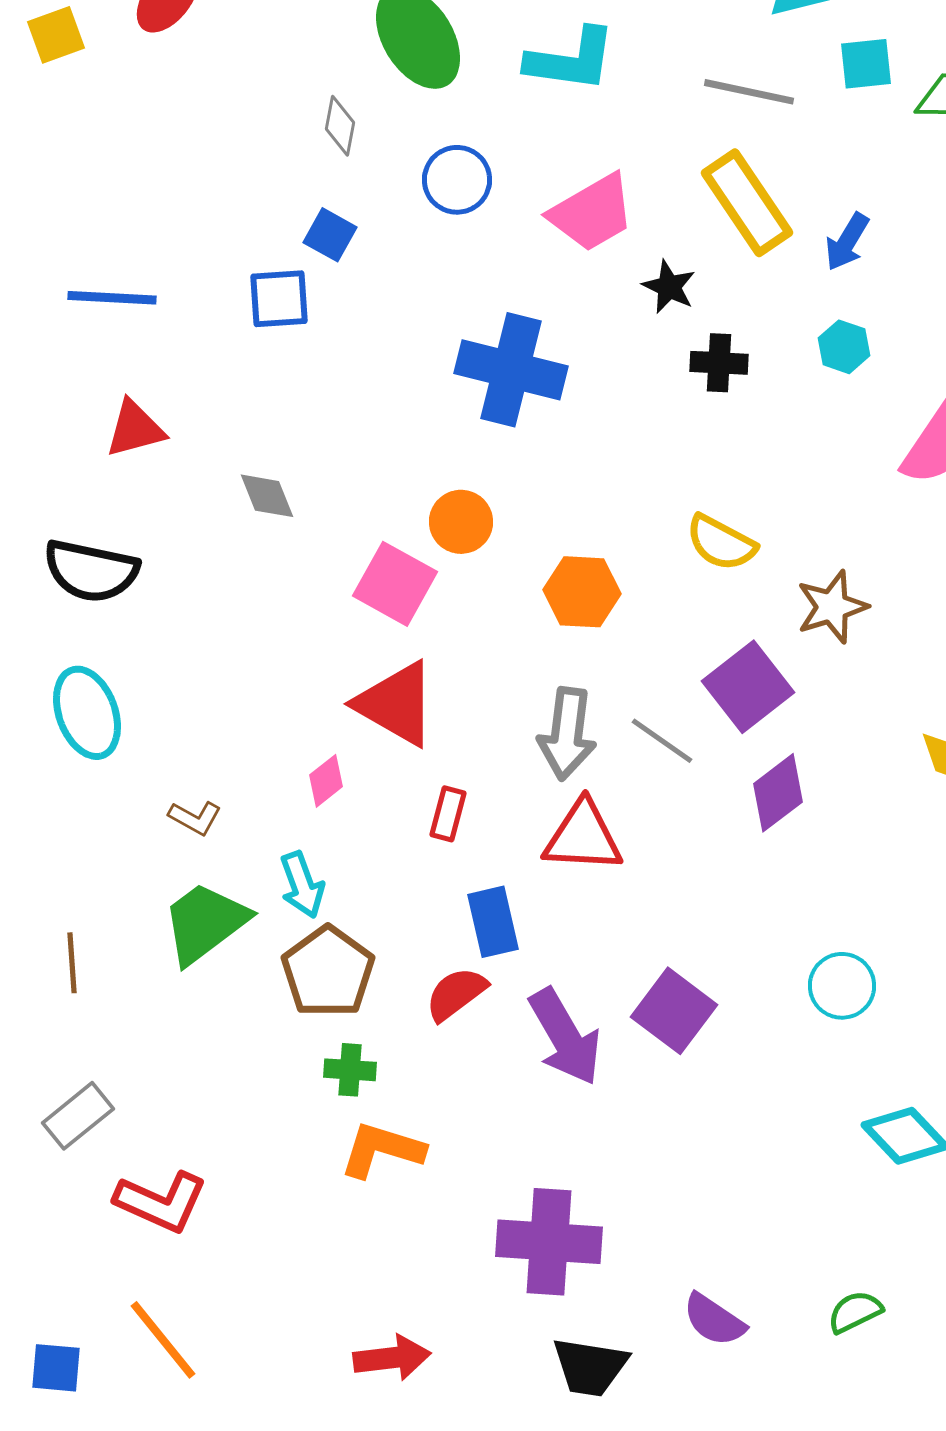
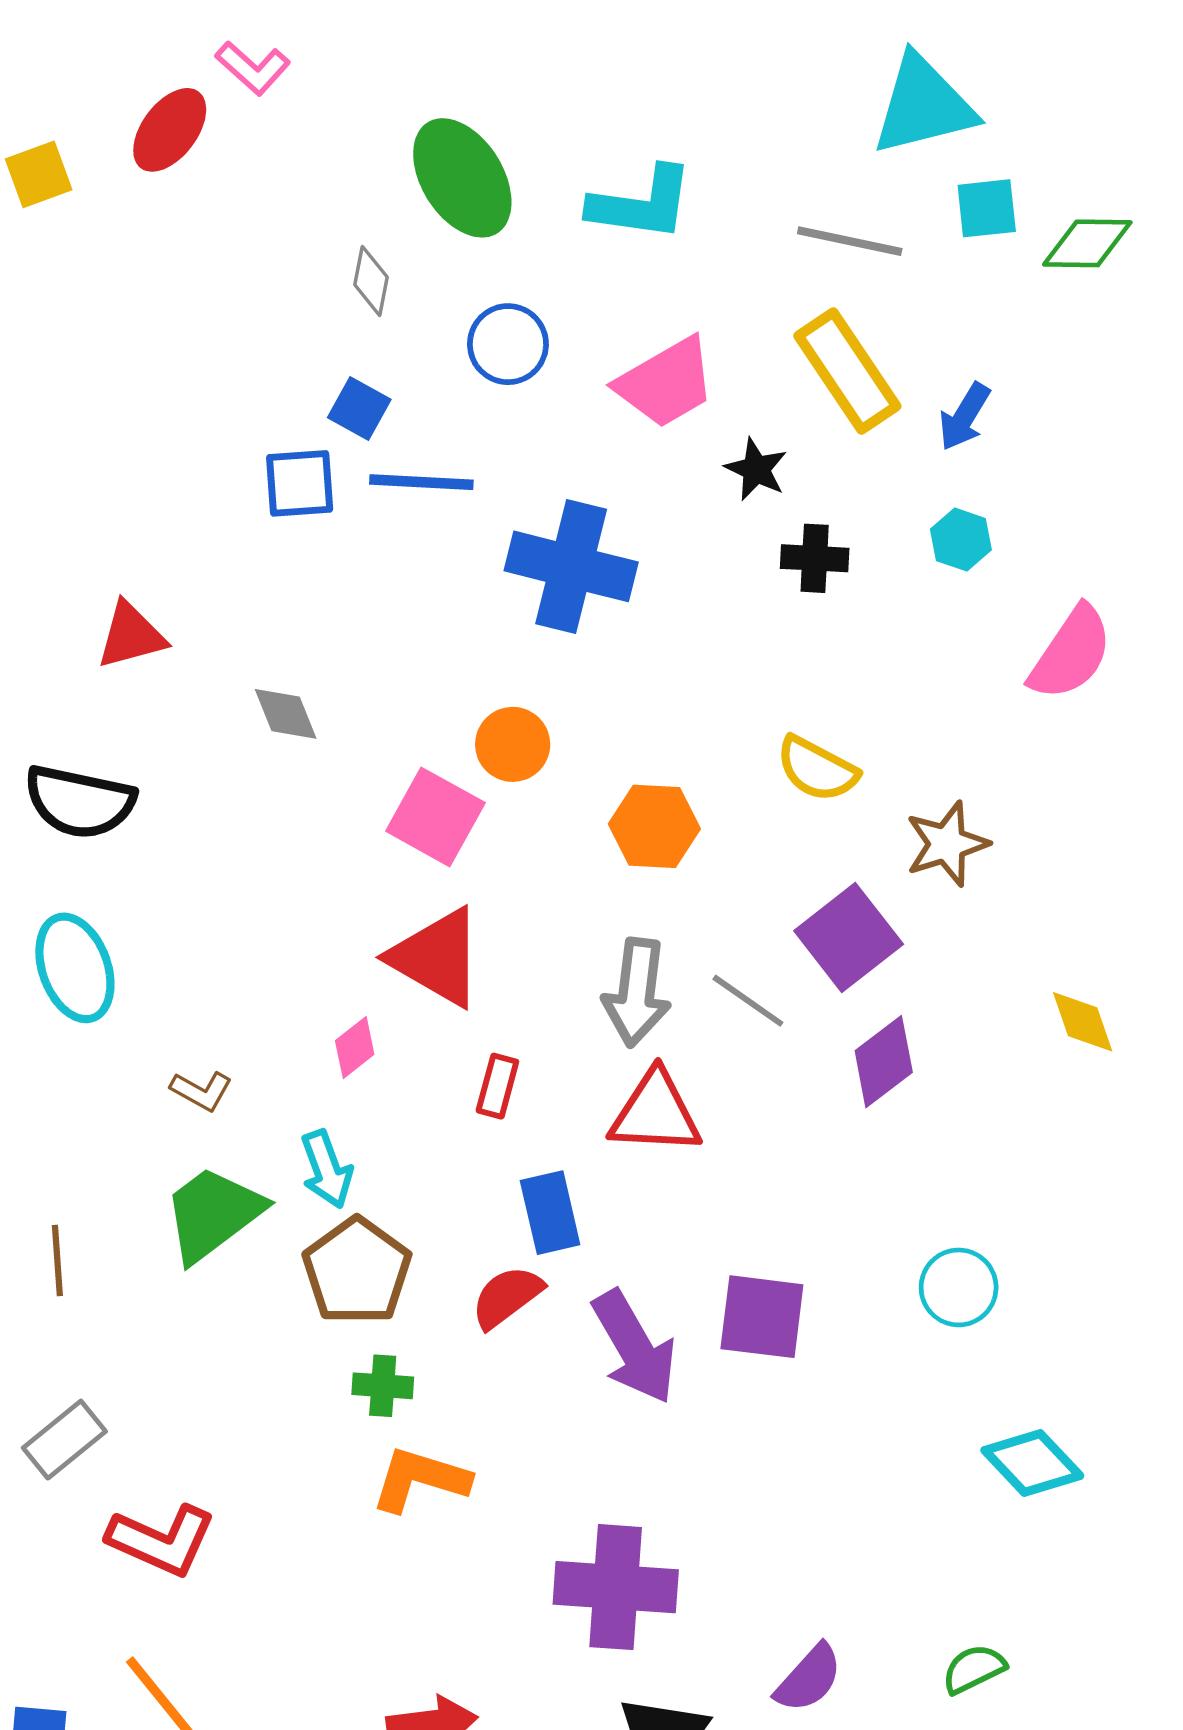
blue line: (112, 298) -> (421, 482), moved
purple square: (674, 1011) -> (762, 1317), turned -30
purple semicircle: (714, 1320) -> (809, 1678), turned -82

